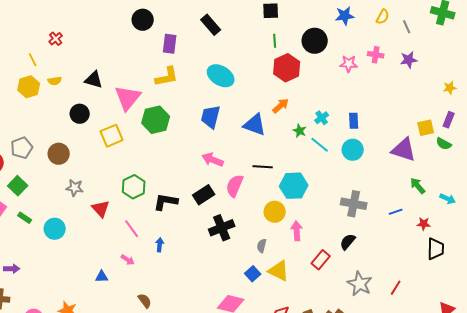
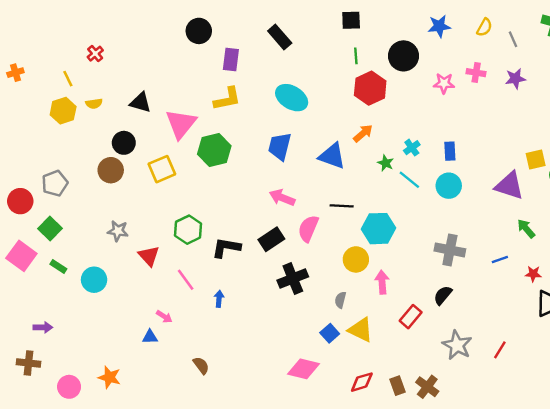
brown circle: (59, 154) -> (111, 170), moved
pink arrow: (128, 260) -> (164, 317), moved

